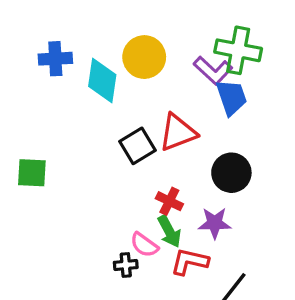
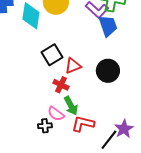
red triangle: (178, 132) -> (73, 66), moved, size x0.7
red cross: (169, 201) -> (61, 85), moved
purple star: (215, 223) -> (124, 129), moved, turned -30

